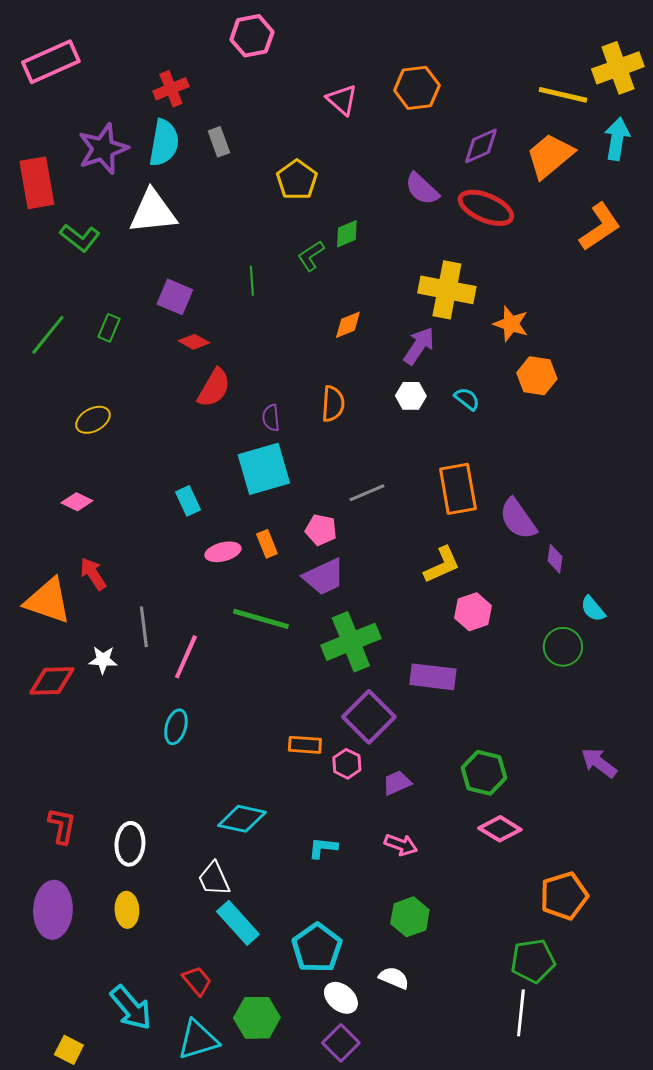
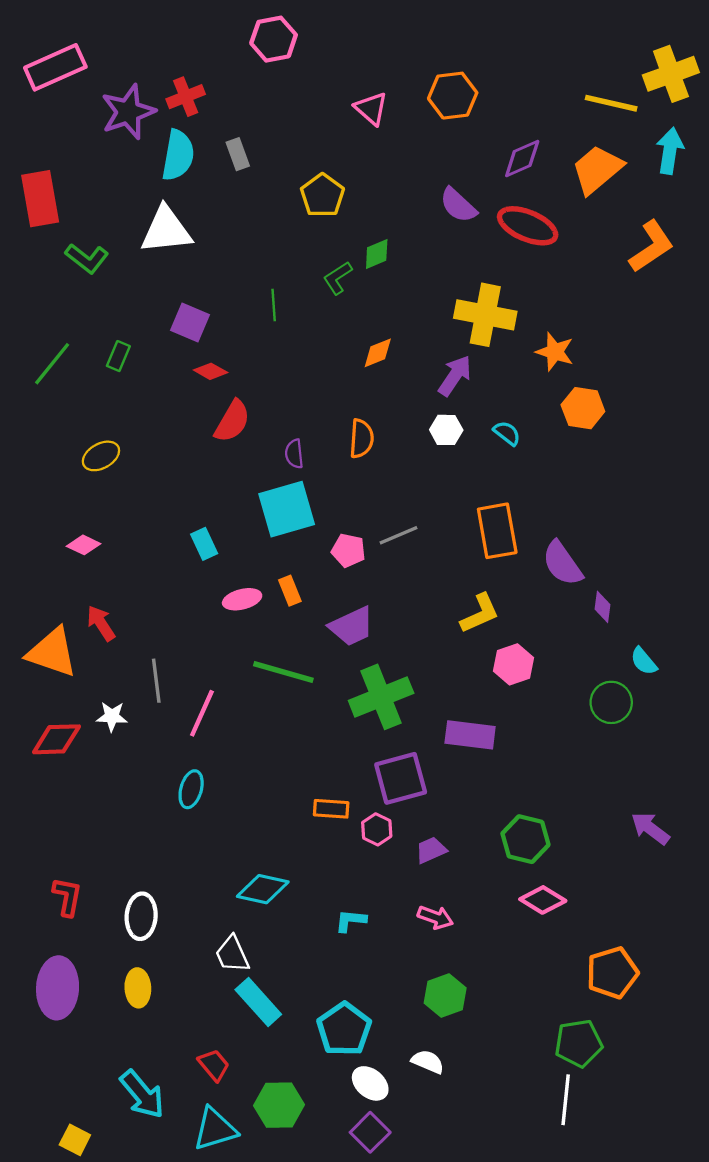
purple star: (103, 149) -> (128, 112), moved
pink pentagon: (321, 530) -> (348, 550), moved
purple square: (369, 717) -> (401, 778), turned 30

